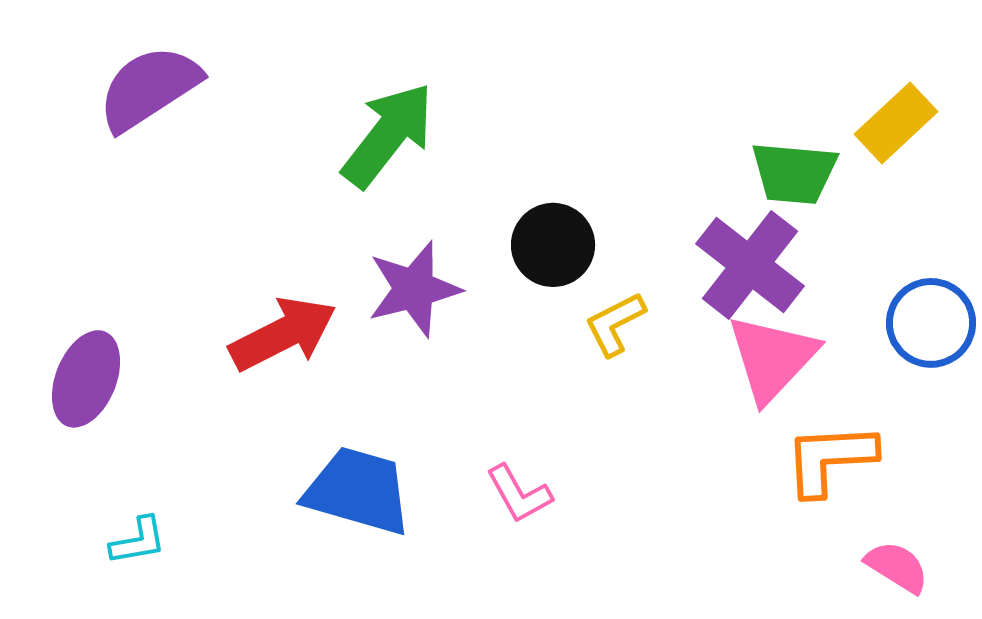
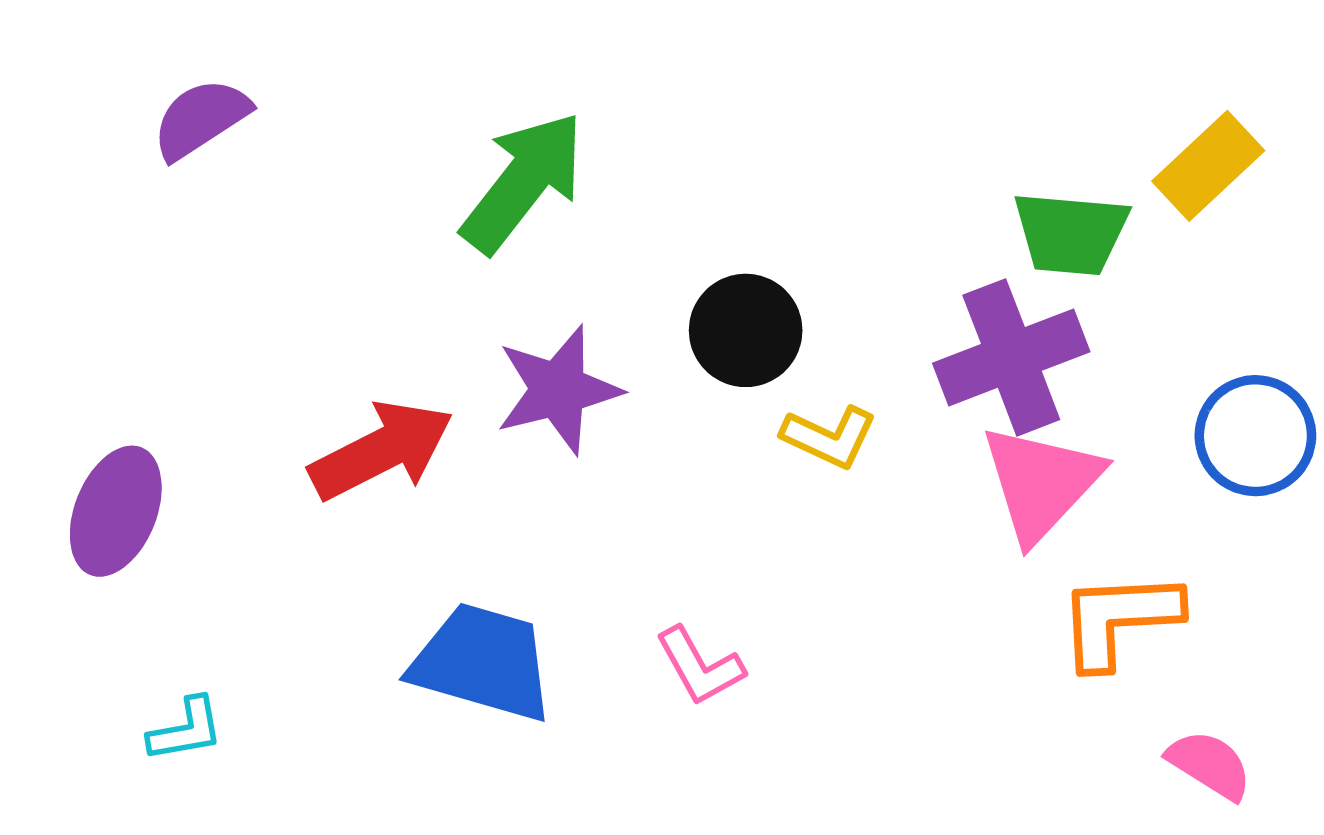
purple semicircle: (149, 88) -> (201, 119), size x0.7
purple cross: (750, 265) -> (1011, 357), turned 31
yellow L-shape: (615, 324) -> (829, 437), turned -128

